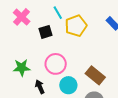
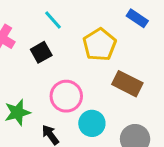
yellow pentagon: (76, 26) -> (100, 45), moved
brown rectangle: (95, 75) -> (127, 84), moved

